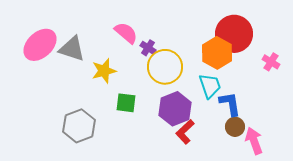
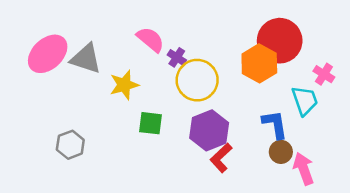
cyan trapezoid: (210, 86) -> (305, 100), moved
gray hexagon: (79, 126) -> (70, 145), moved, size x0.7

